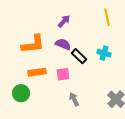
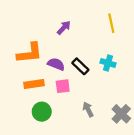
purple semicircle: (63, 44) -> (56, 64), moved
green circle: (21, 93) -> (42, 112), moved
gray arrow: (74, 99) -> (88, 109), moved

